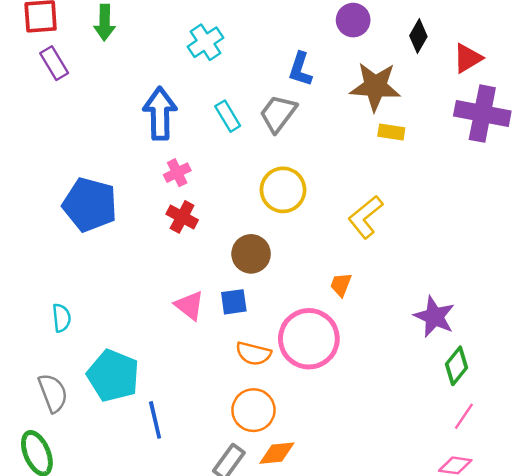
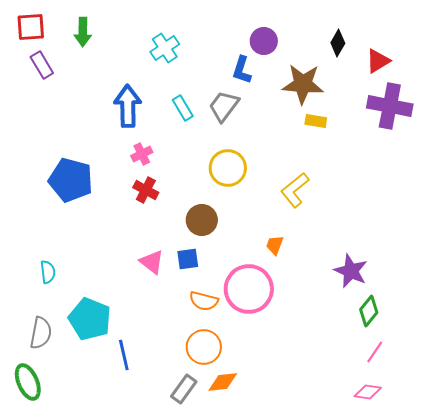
purple circle: (353, 20) -> (264, 41), moved
gray semicircle: (53, 393) -> (41, 333), turned 32

